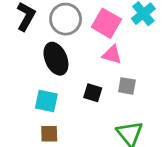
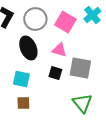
pink triangle: (112, 55) -> (59, 50), moved
gray square: (127, 86) -> (80, 68), size x1.6

